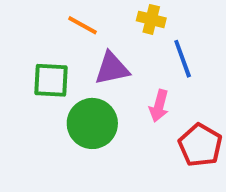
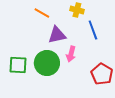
green square: (51, 80) -> (18, 65), moved
pink arrow: (159, 106) -> (71, 54), moved

